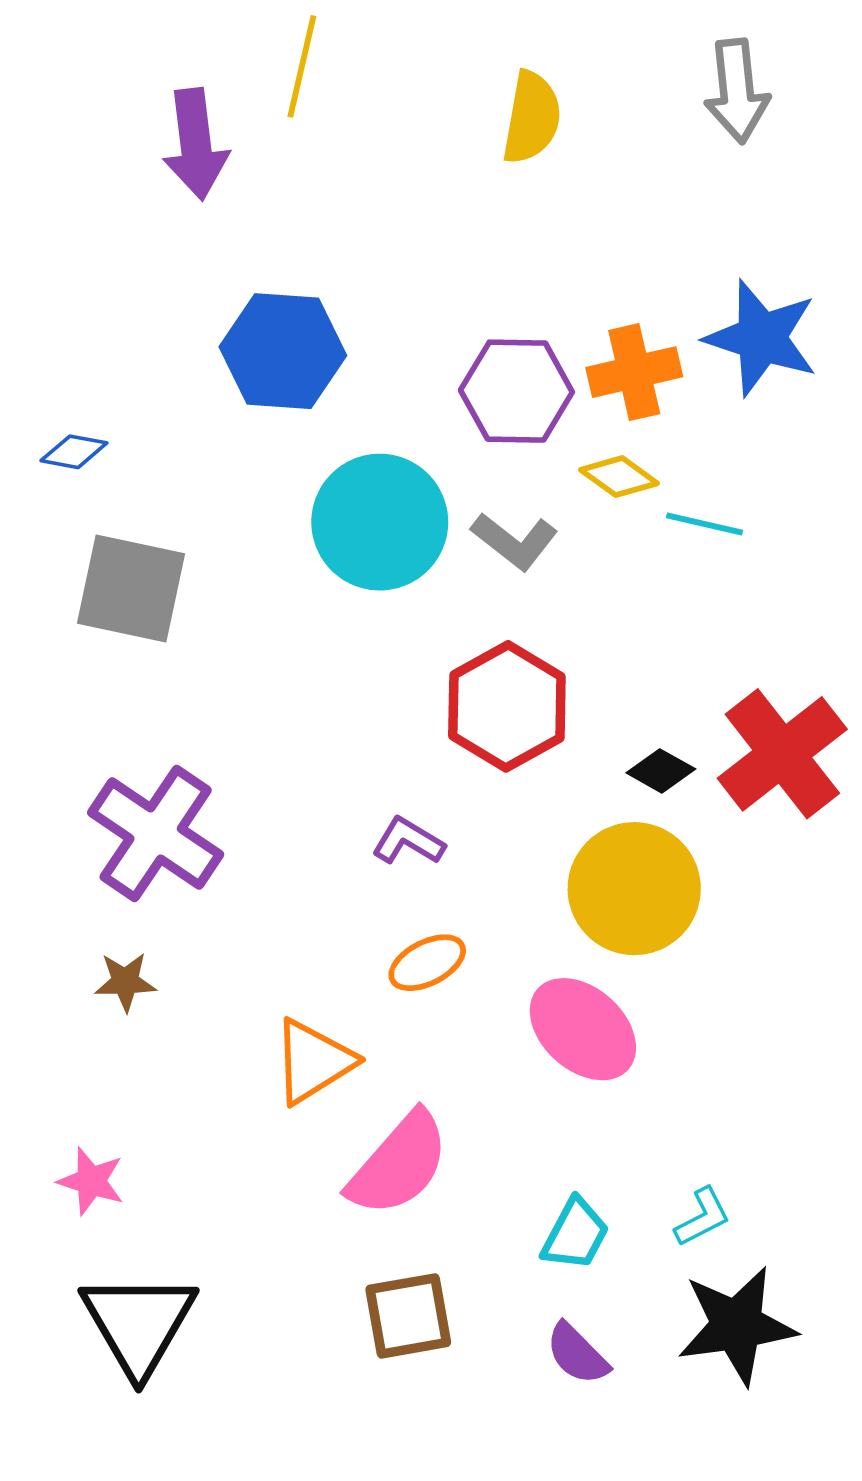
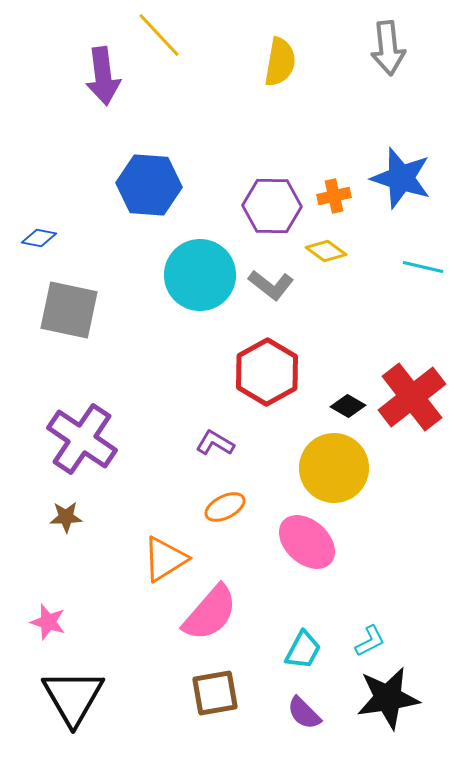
yellow line: (302, 66) -> (159, 35), turned -56
orange cross: (634, 372) -> (334, 196), size x0.7
cyan line: (704, 524) -> (423, 267), moved

